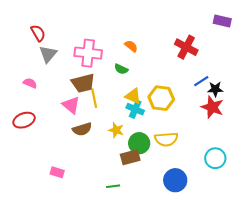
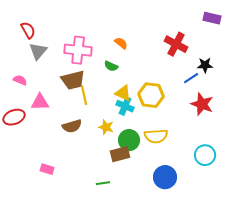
black star: (215, 89) -> (205, 65), moved
pink triangle: (71, 105) -> (40, 102), moved, turned -42

